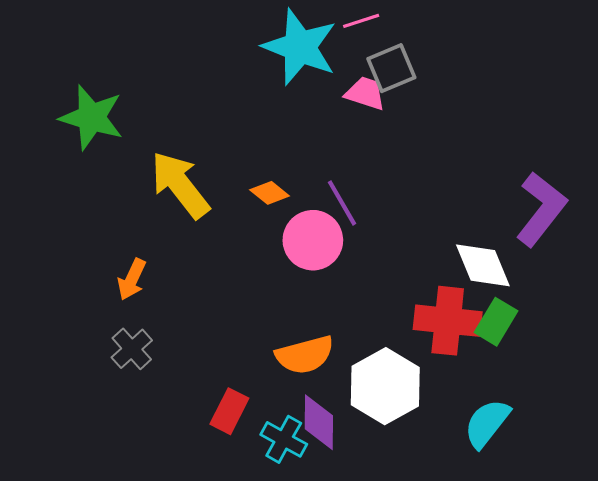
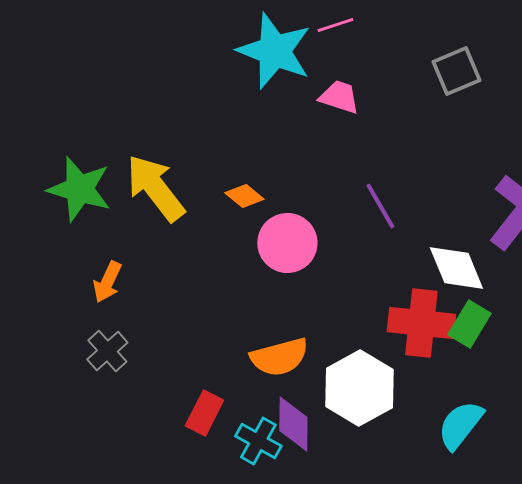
gray square: (391, 68) -> (456, 71), moved
green star: (92, 117) -> (79, 189), moved
purple line: (342, 203) -> (380, 206), moved

